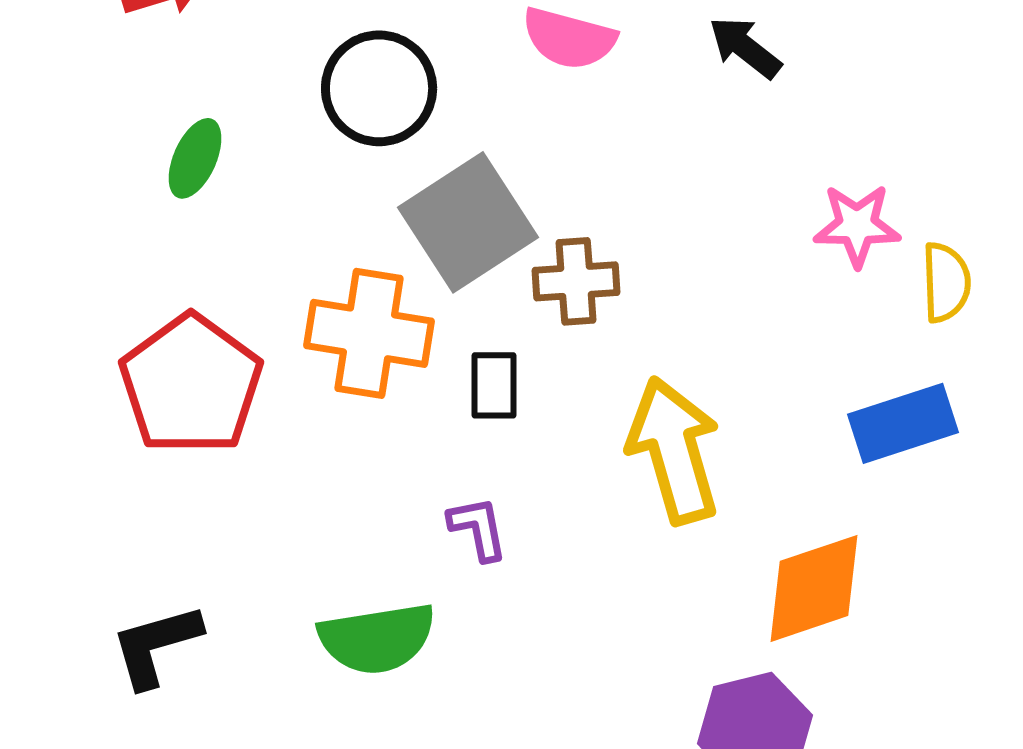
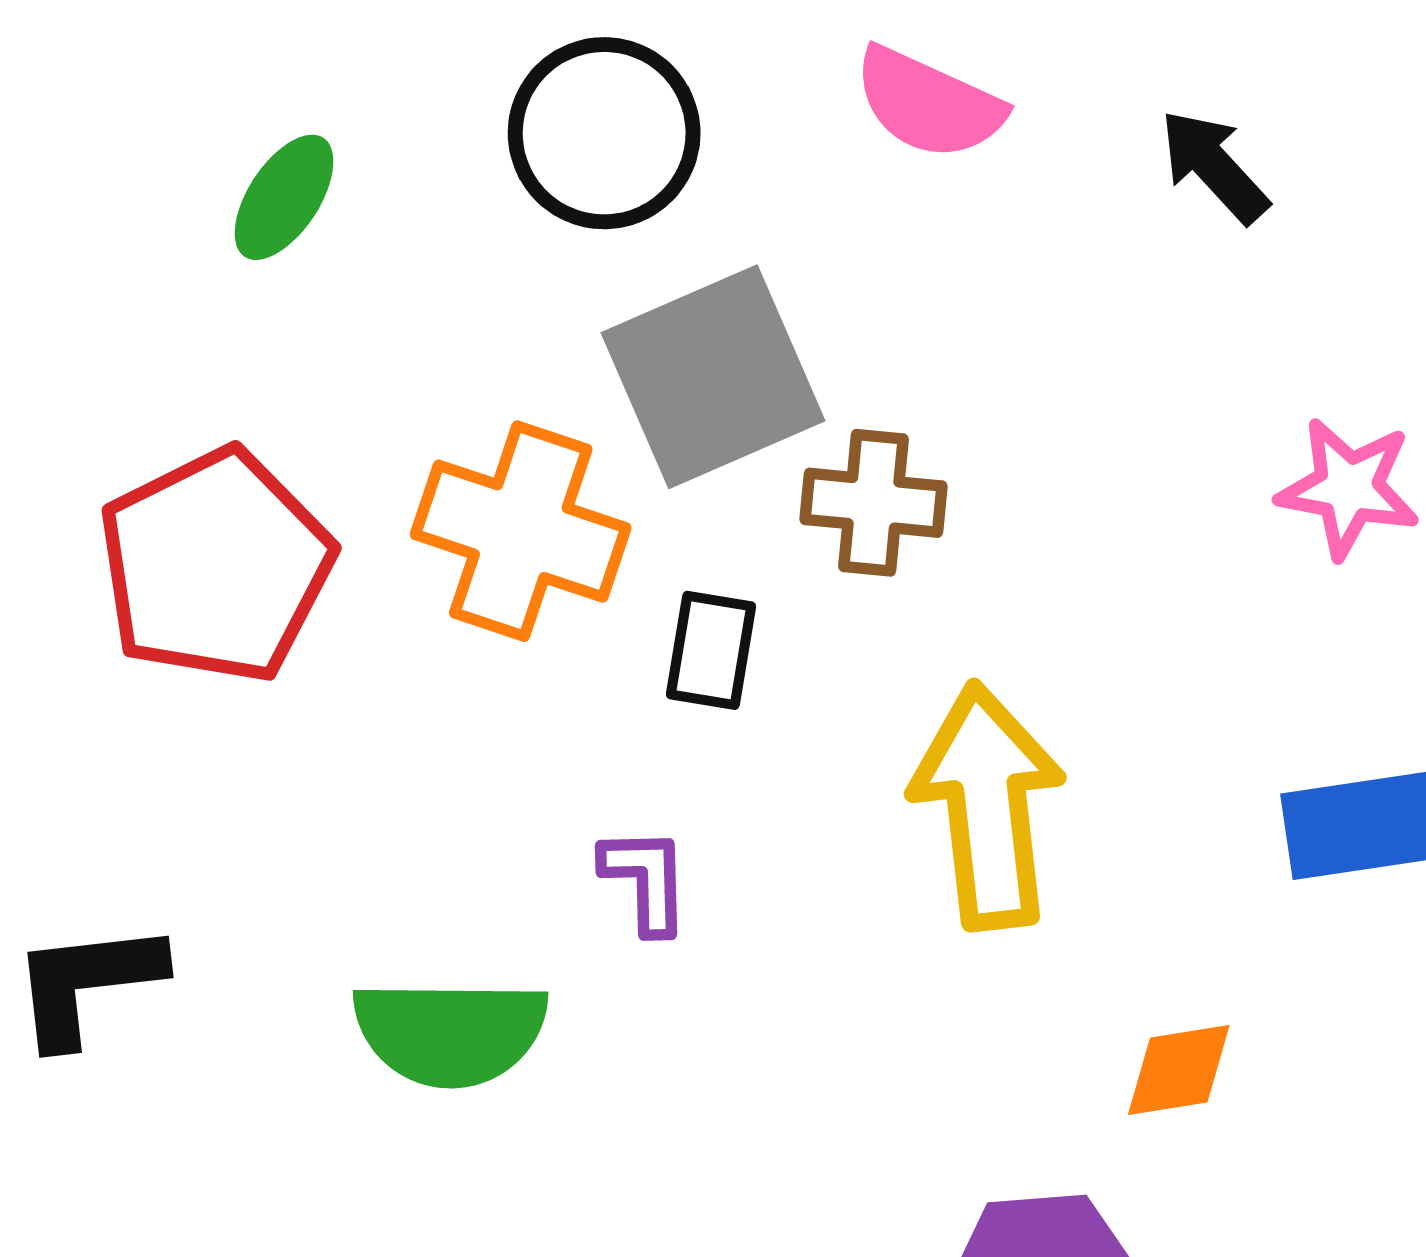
orange diamond: (814, 588) -> (1179, 1070), size x0.6

